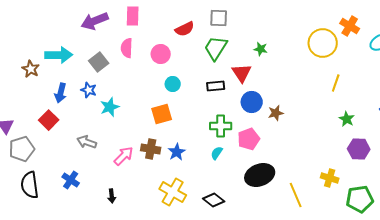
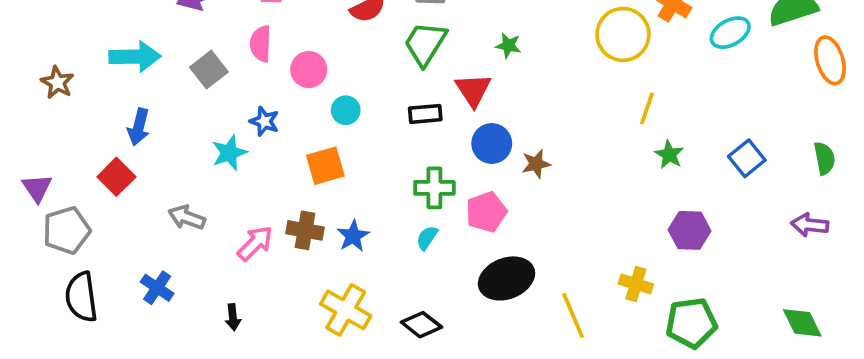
pink circle: (161, 54) -> (309, 70), moved
brown star: (31, 69) -> (57, 83), moved
blue star: (89, 90) -> (264, 121), moved
green star: (347, 119) -> (669, 155), moved

